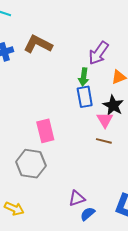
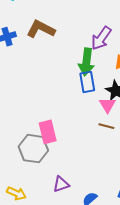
green arrow: (84, 77) -> (86, 62), size x1.5
pink rectangle: (45, 131) -> (48, 132), moved
purple triangle: (77, 198) -> (61, 184), moved

